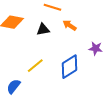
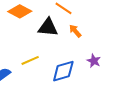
black triangle: (43, 29) -> (48, 27), size x1.5

